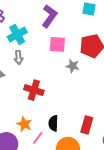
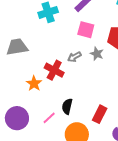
gray arrow: (18, 57) -> (74, 57), moved, turned 56
orange star: (24, 124) -> (34, 83), moved

